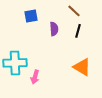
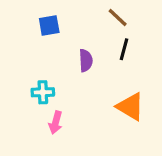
purple semicircle: (54, 29) -> (86, 60), moved
cyan cross: (15, 63) -> (43, 92), moved, size x0.6

